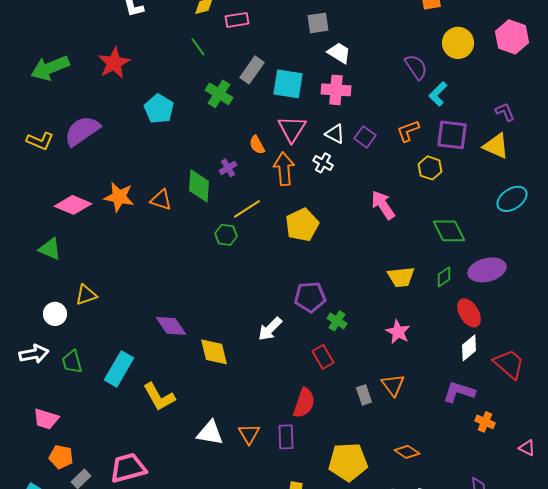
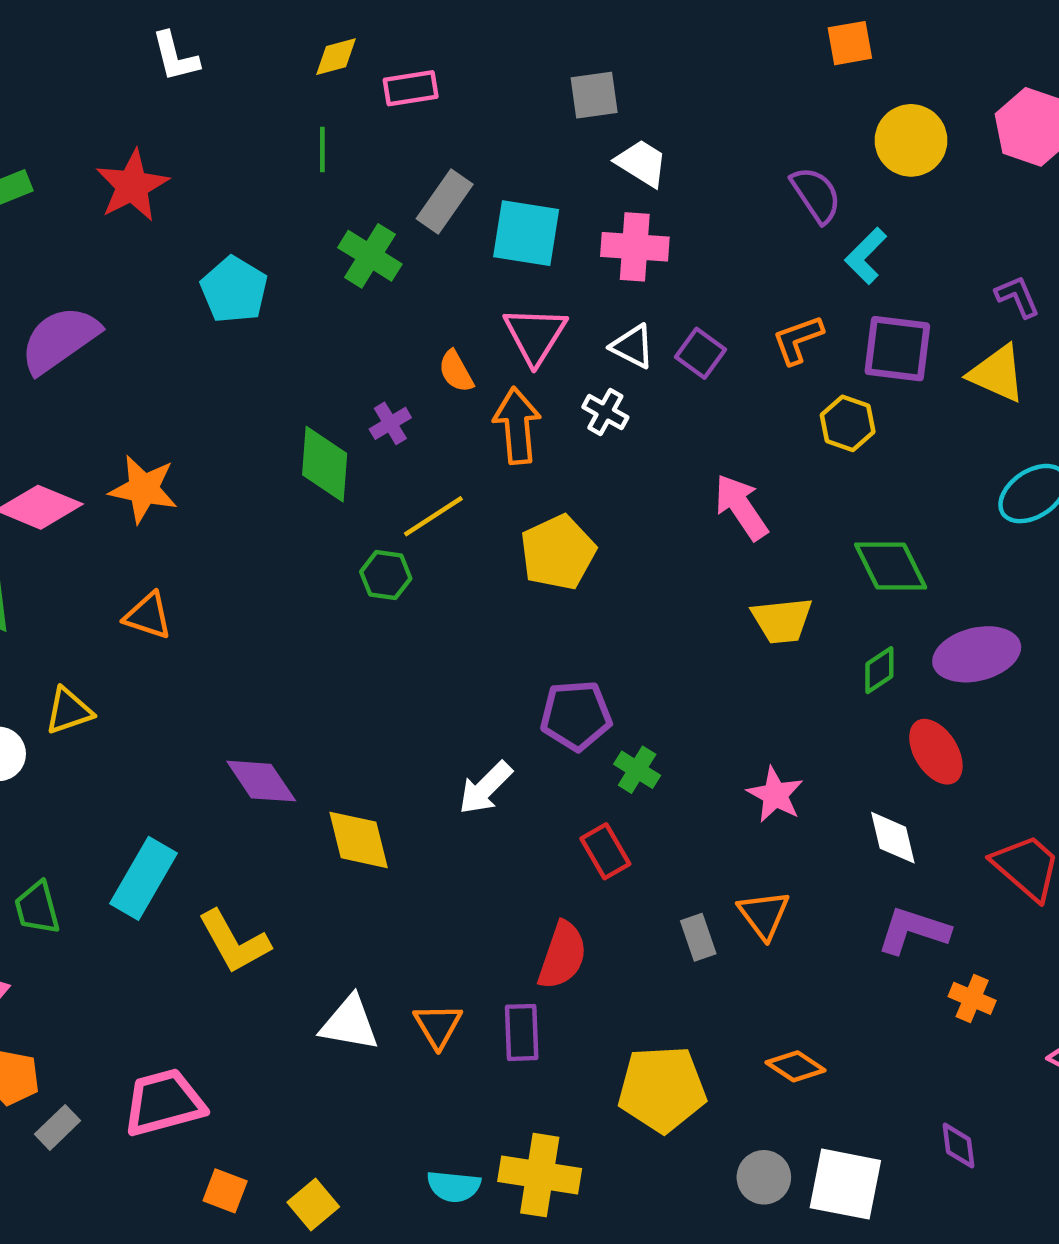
green line: (198, 47) -> (322, 149), turned 36
orange triangle: (161, 200) -> (148, 616), moved
yellow trapezoid: (401, 277) -> (782, 620), moved
white diamond: (469, 348) -> (893, 838), moved, turned -64
green trapezoid: (72, 362) -> (37, 908), moved

